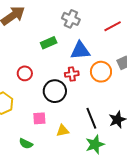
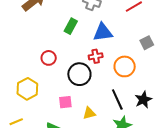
green rectangle: (49, 43) -> (71, 26), turned -35
orange circle: (101, 72) -> (125, 66), moved

